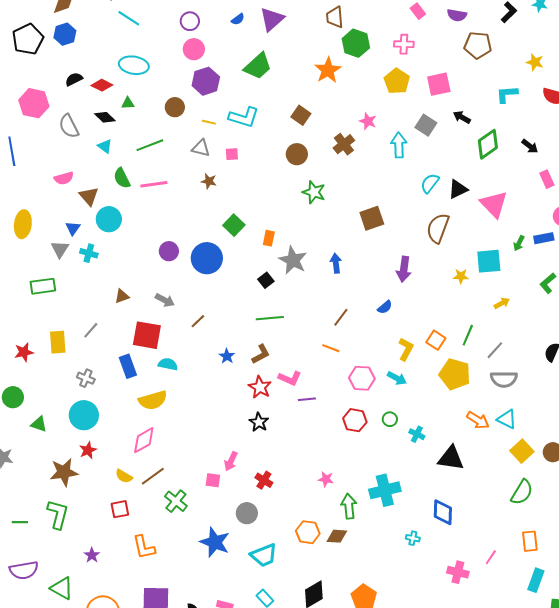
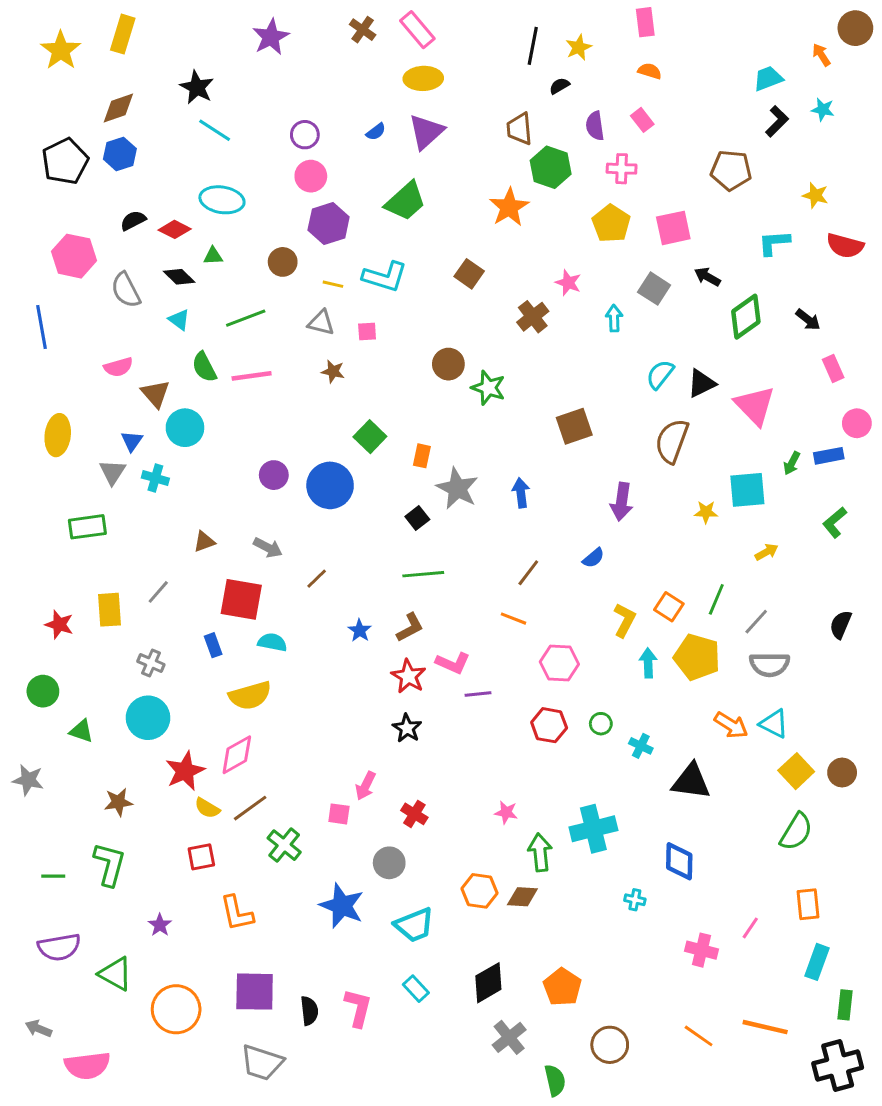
purple semicircle: (457, 15) -> (595, 126), moved, turned 72
cyan arrow: (399, 145) -> (614, 318), size x0.7
brown circle: (297, 154) -> (448, 364), moved
red star: (24, 352) -> (59, 625), turned 30
blue rectangle: (128, 366) -> (213, 645), size x0.7
cyan arrow: (397, 378) -> (648, 663), moved, turned -120
red star: (88, 450) -> (185, 771), moved, size x1.5
brown star: (64, 472) -> (118, 802), size x0.7

